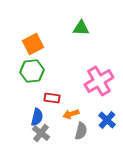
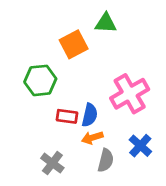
orange square: (33, 44) -> (74, 44), moved
blue semicircle: (37, 117) -> (90, 115), moved

